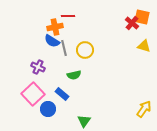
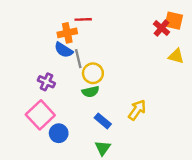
yellow circle: (85, 50) -> (93, 73), moved
blue rectangle: (62, 94) -> (103, 121), moved
yellow arrow: (144, 109) -> (137, 110), moved

